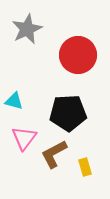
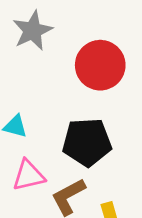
pink triangle: (24, 138) -> (29, 175), turned 40

